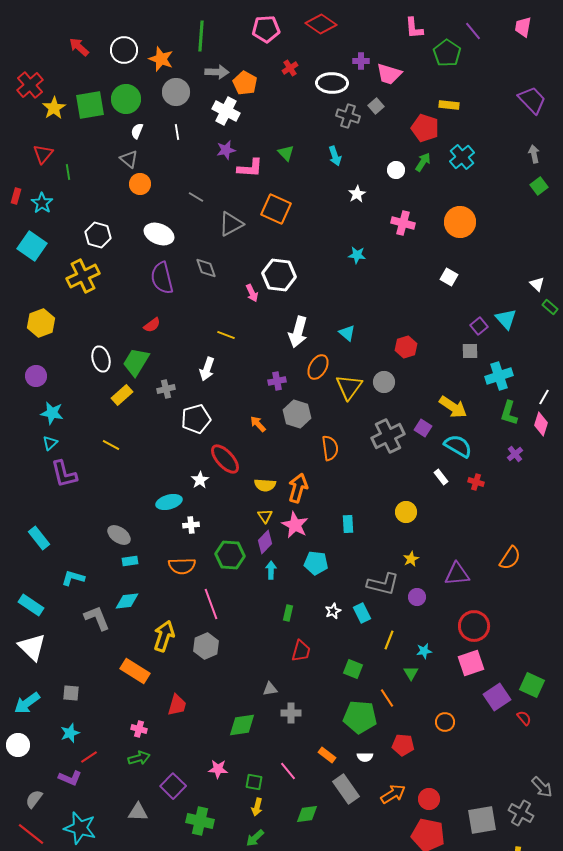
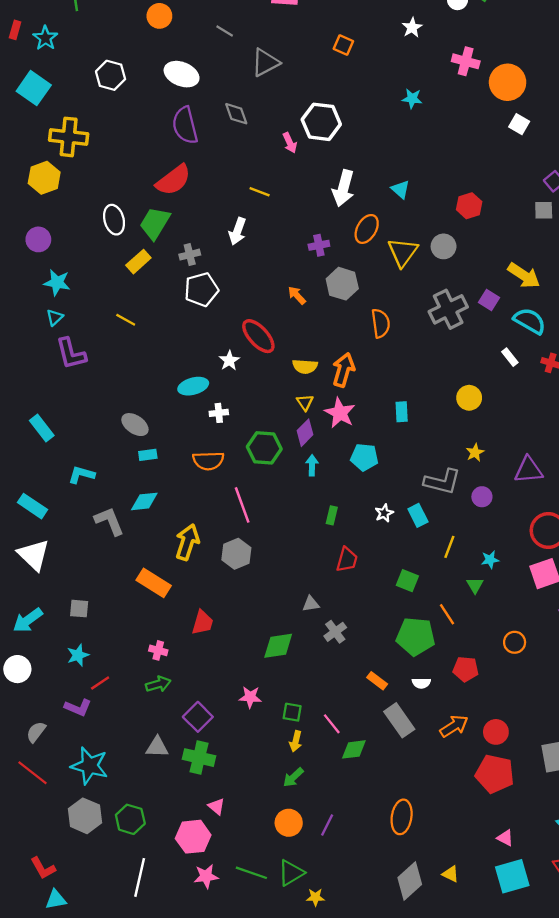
orange square: (276, 209) -> (343, 45), moved, size x0.6
orange circle: (460, 222) -> (508, 82), moved
yellow cross: (83, 276) -> (69, 137), moved, turned 32
red semicircle: (152, 325) -> (173, 180), size x1.8
white pentagon: (196, 419) -> (201, 290), moved
gray cross: (291, 713) -> (335, 632), turned -36
pink line: (288, 771) -> (332, 724), moved
green cross: (200, 821) -> (199, 758), moved

